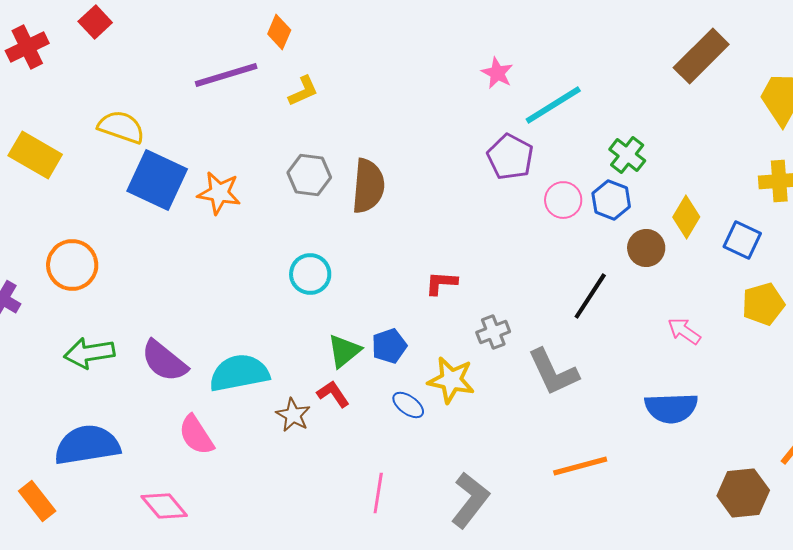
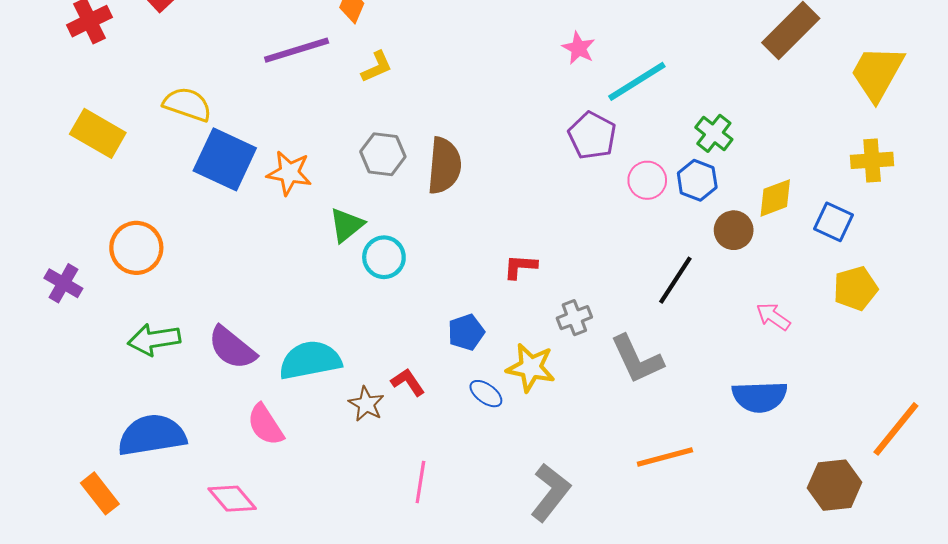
yellow diamond: (686, 217) -> (775, 198), turned 39
green triangle: (344, 351) -> (347, 225), moved
pink line: (378, 493) -> (420, 482), moved

